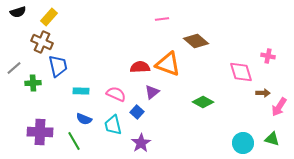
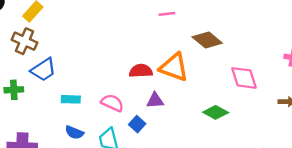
blue trapezoid: (58, 66) -> (43, 70), turned 70
pink diamond: (241, 72) -> (244, 78), moved
purple triangle: (152, 92) -> (155, 100), turned 35

